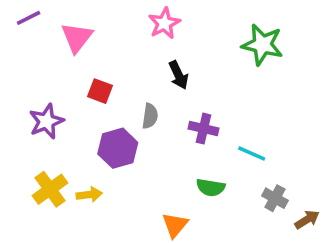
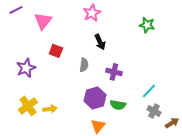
green star: (262, 45) -> (147, 25), size x0.7
purple hexagon: (118, 148) -> (95, 98), moved
cyan line: (252, 154) -> (149, 91), moved, turned -70

